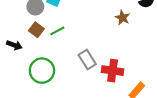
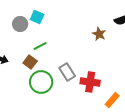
brown square: (36, 30) -> (30, 62), moved
green circle: (42, 71) -> (41, 82), moved

